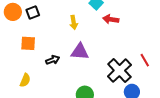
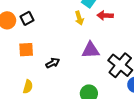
yellow arrow: (74, 22) -> (79, 18), moved
purple triangle: (80, 52) -> (91, 50), moved

